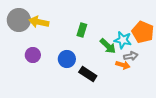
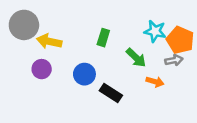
yellow arrow: (39, 22) -> (49, 41), moved
cyan star: (123, 40) -> (155, 31), moved
gray arrow: (131, 56) -> (174, 60), moved

